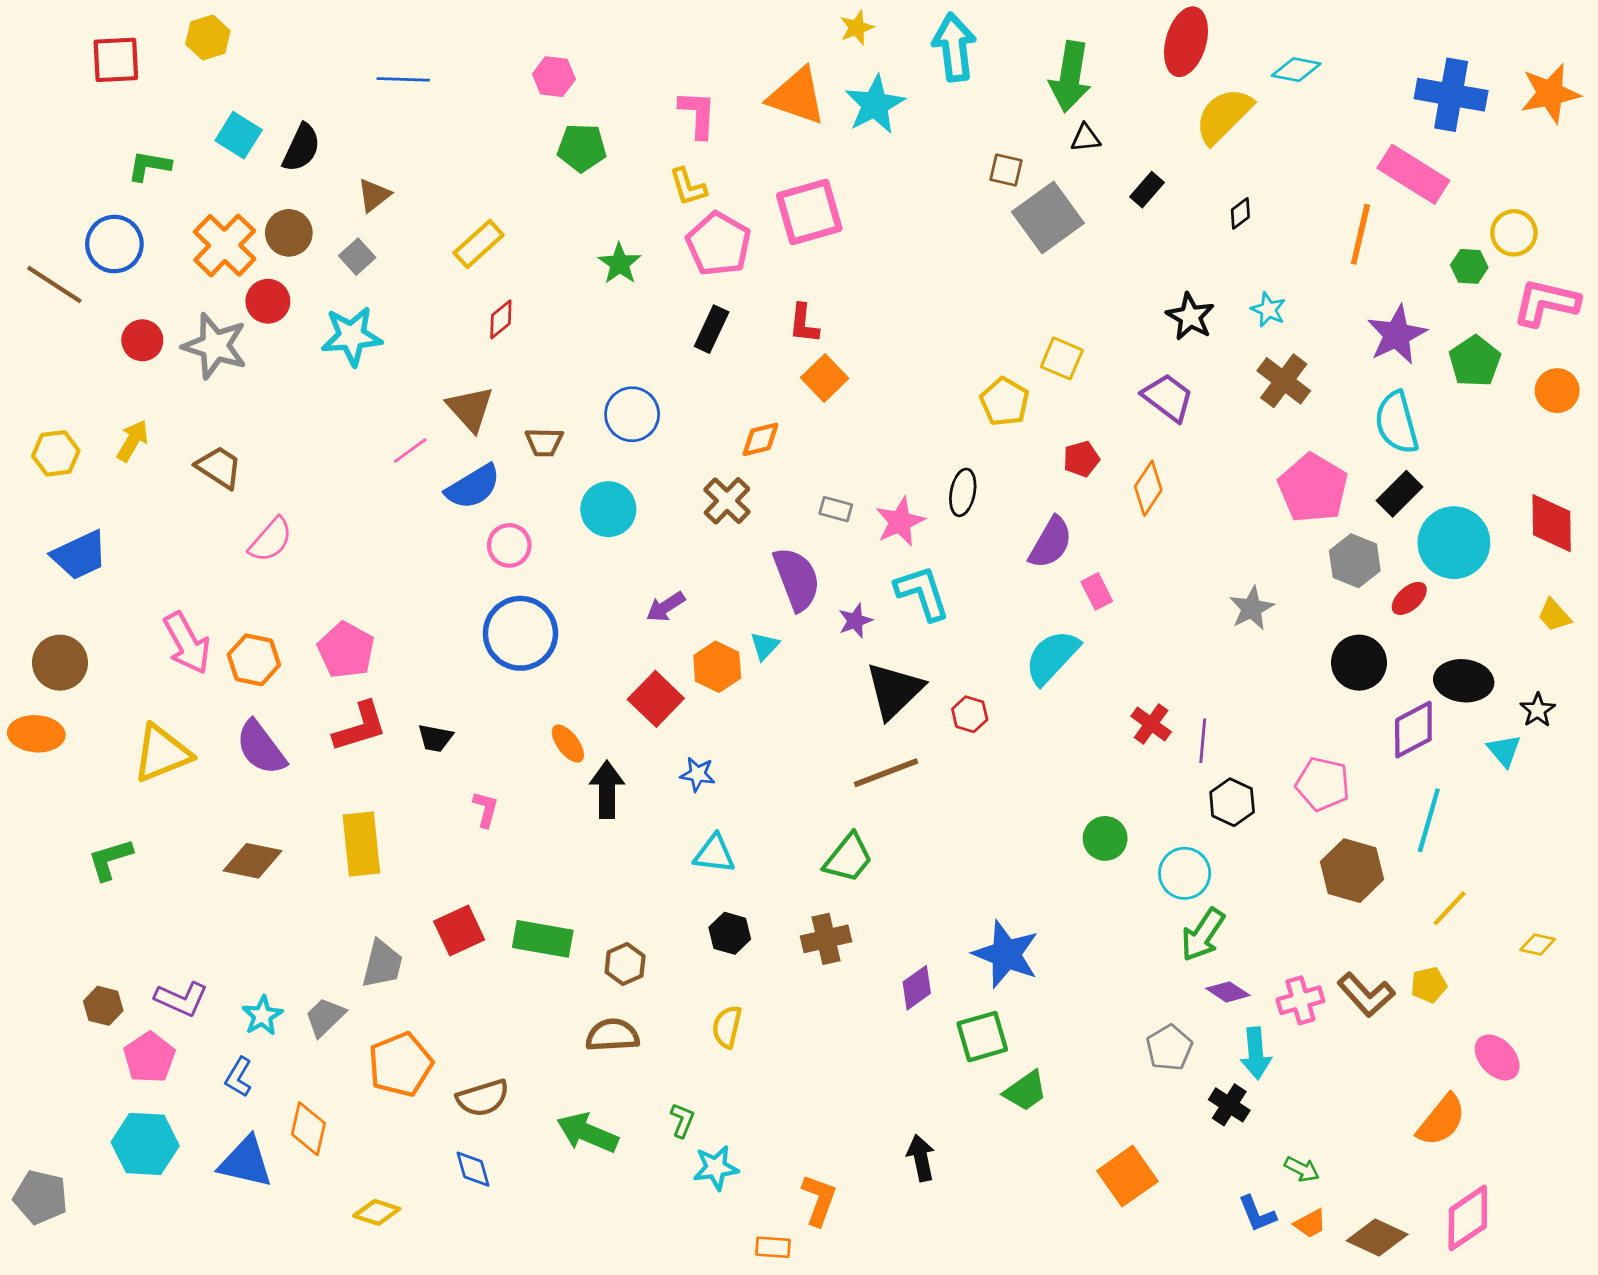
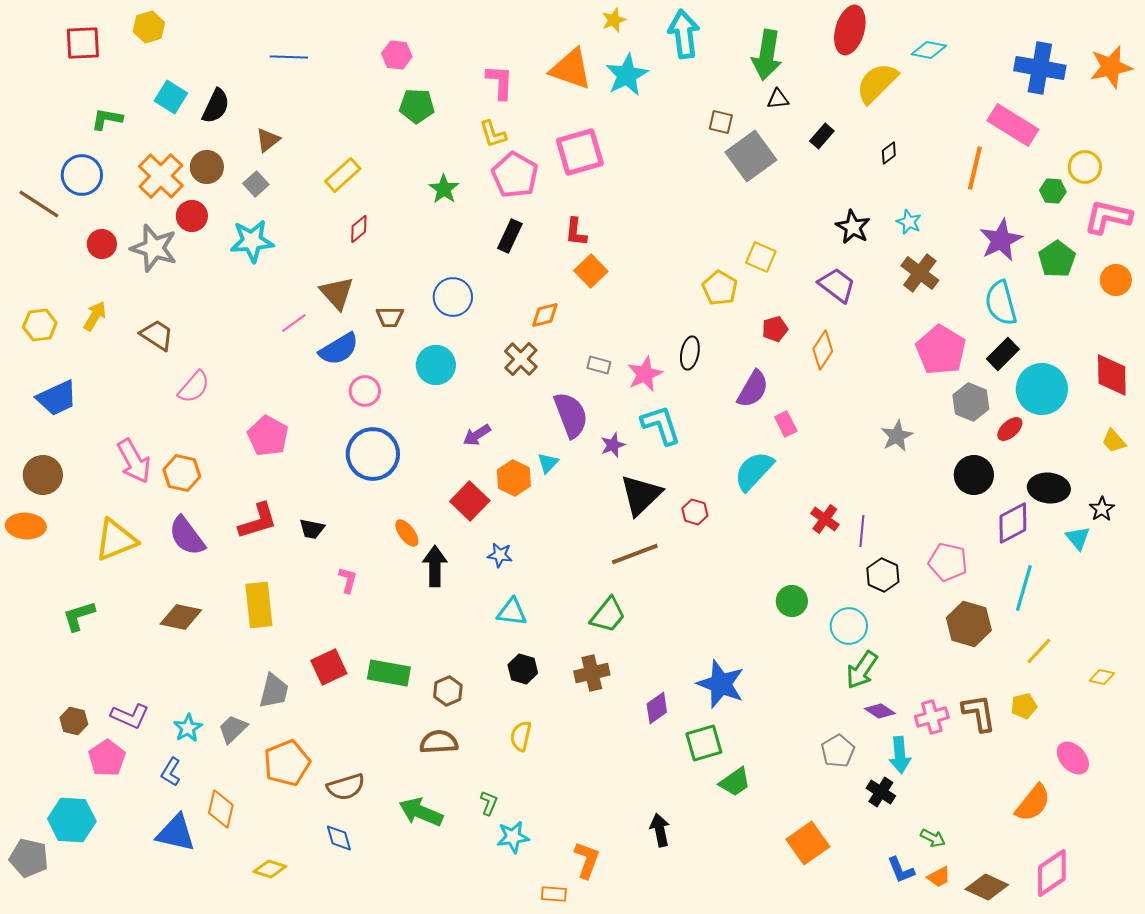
pink pentagon: (346, 650) -> (268, 436), moved
brown L-shape: (1366, 995) -> (979, 713), turned -147
cyan hexagon: (145, 1144) -> (72, 820), moved

